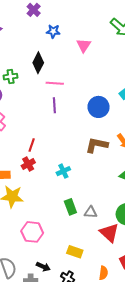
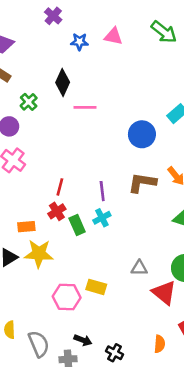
pink triangle: (84, 45) -> (113, 36), moved, turned -49
green cross: (11, 77) -> (29, 102), turned -32
purple line: (54, 105) -> (102, 191), moved
green rectangle: (70, 207) -> (77, 225), moved
yellow rectangle: (75, 252) -> (96, 287), moved

